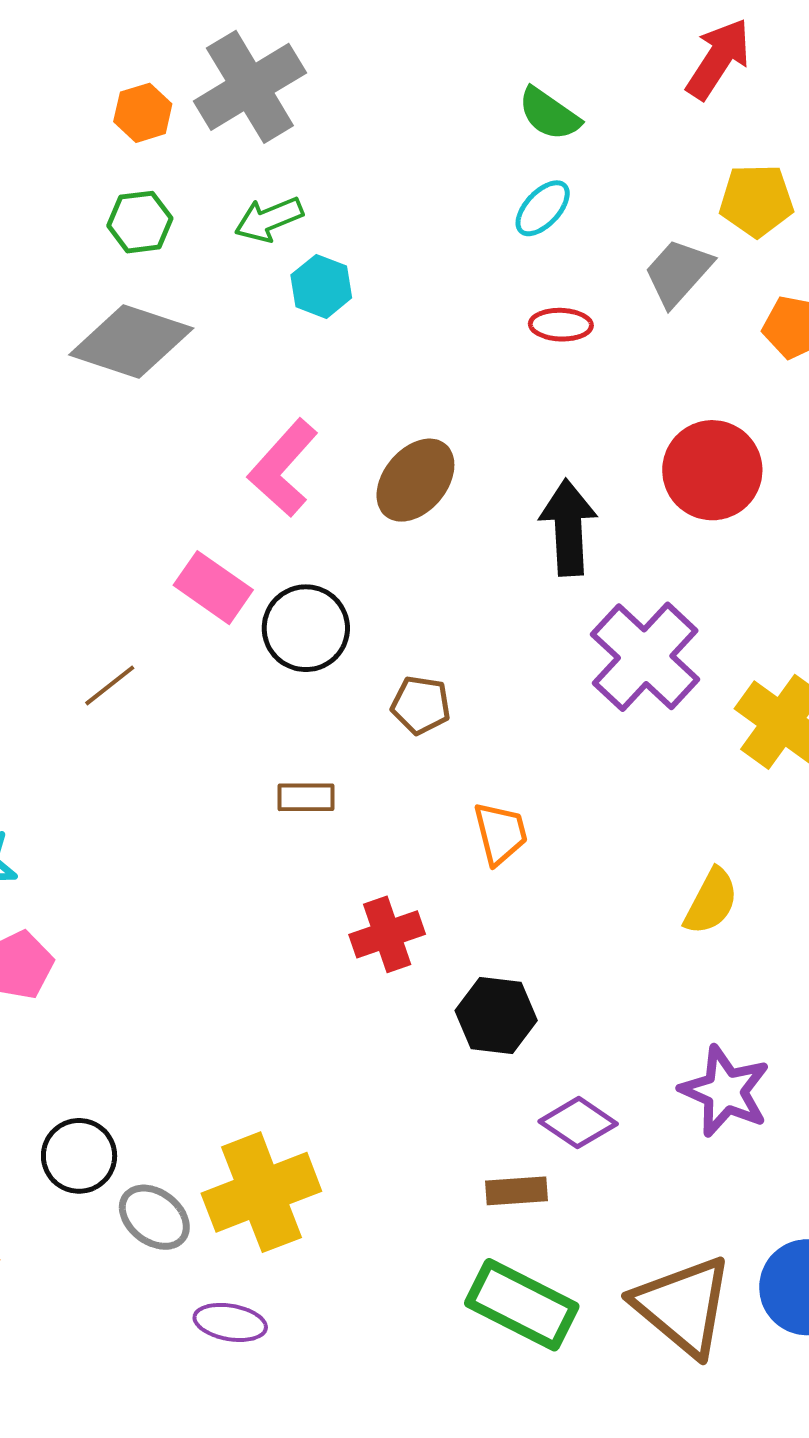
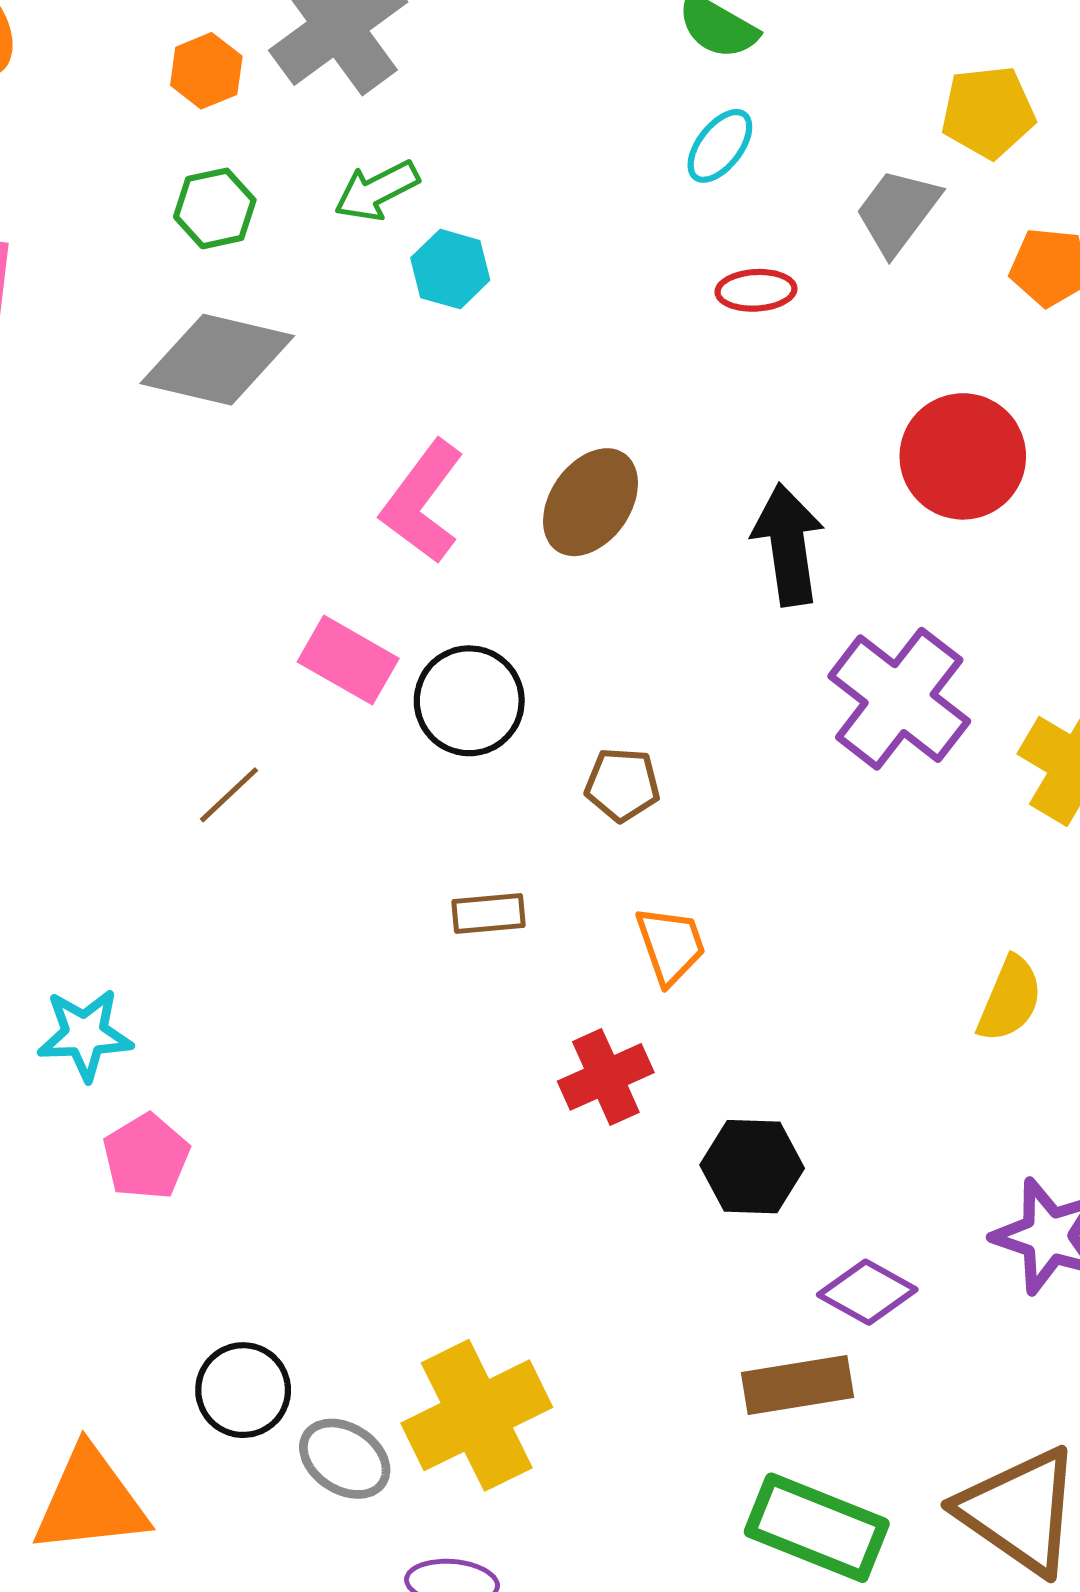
orange trapezoid: (500, 833) -> (671, 945), moved
brown rectangle: (517, 1191) -> (798, 1385), size x1.4

